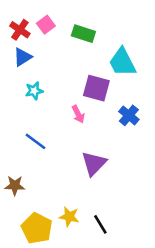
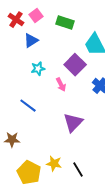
blue triangle: (22, 57) -> (31, 41), moved
purple square: (96, 88) -> (75, 65), turned 30
cyan star: (34, 91) -> (38, 69), moved

